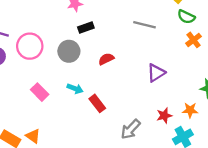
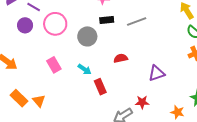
gray line: (145, 25) -> (137, 21), moved, turned -48
red semicircle: (106, 59) -> (121, 58), moved
red star: (164, 116) -> (142, 102), moved

